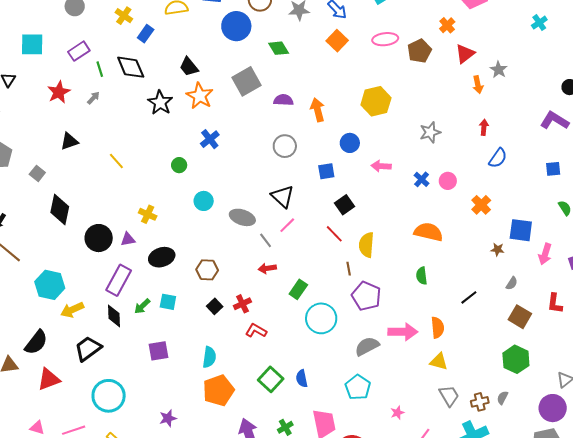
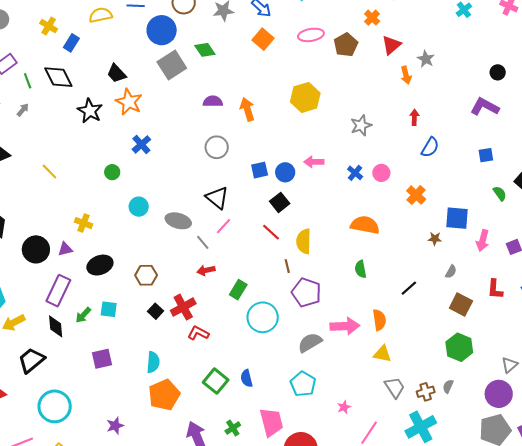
gray square: (247, 81) -> (172, 65), moved
blue circle: (350, 143) -> (285, 172), moved
red cross: (242, 304) -> (183, 307), size x1.4

